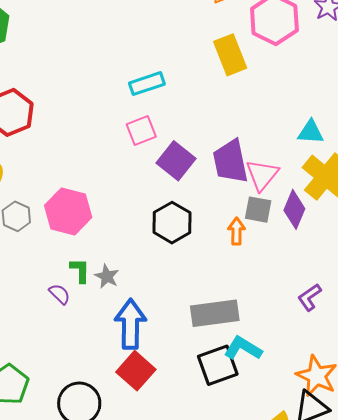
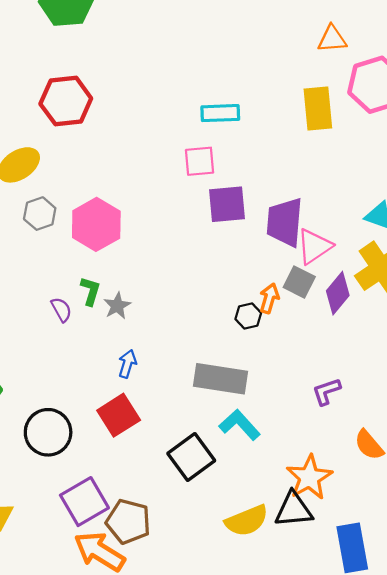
purple square: (176, 161) -> (227, 204), turned 30
black hexagon: (172, 223) -> (248, 316), moved, size x0.6
blue arrow: (130, 324) -> (127, 364), size x0.5
black square: (218, 365) -> (191, 457), moved, turned -33

